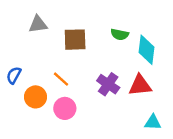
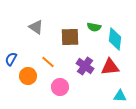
gray triangle: (38, 24) -> (36, 27), moved, turned 42
brown square: (75, 40) -> (70, 37), moved
pink circle: (65, 108) -> (60, 87), moved

